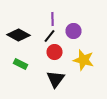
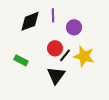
black diamond: (18, 35) -> (30, 21), moved, turned -50
black line: (50, 36) -> (65, 55), moved

